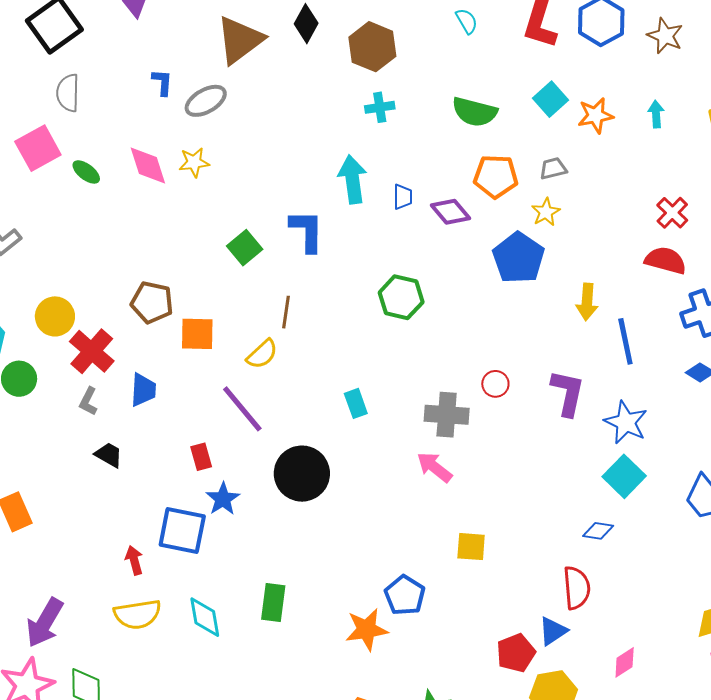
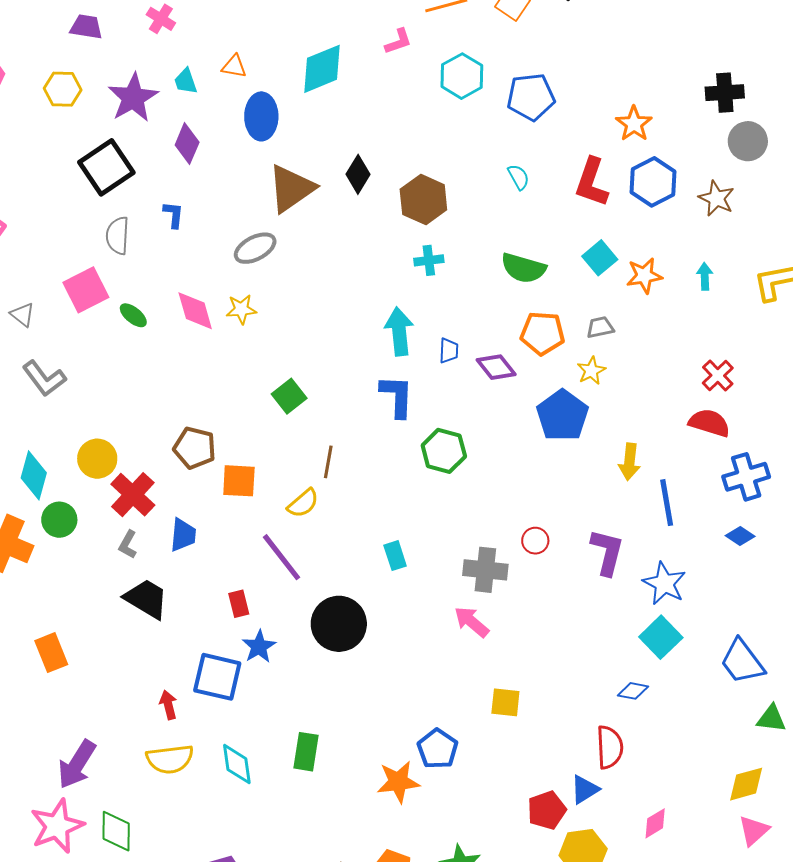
blue L-shape: (162, 82) -> (173, 215), moved
blue L-shape: (307, 231) -> (397, 396), moved
black trapezoid: (109, 455) -> (146, 599), size x1.6

